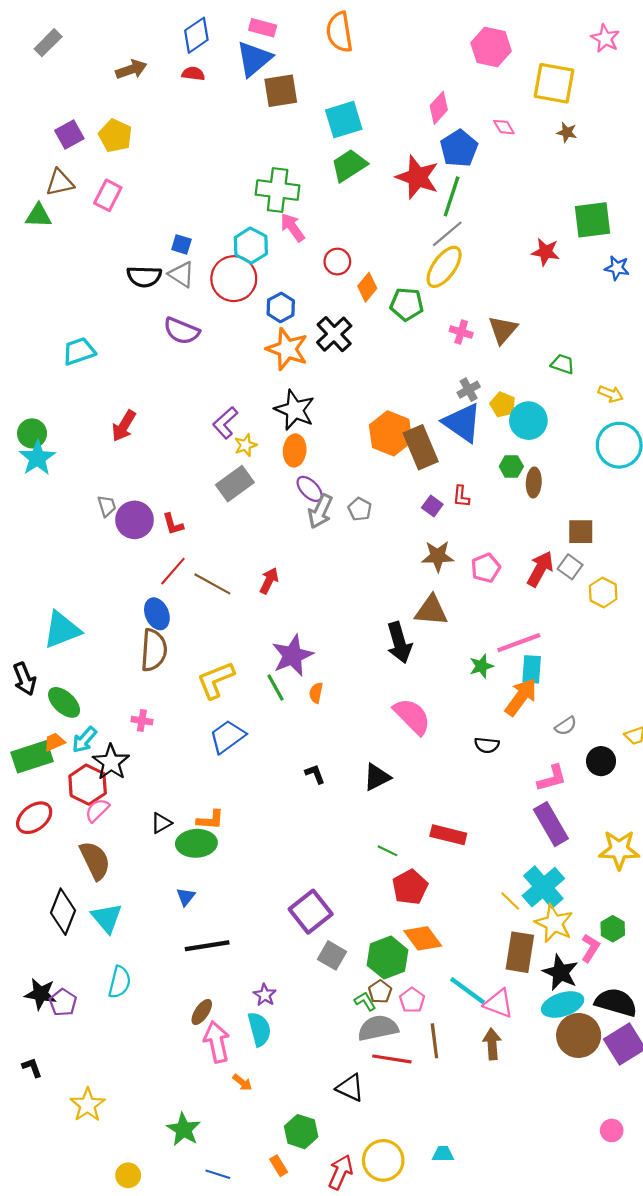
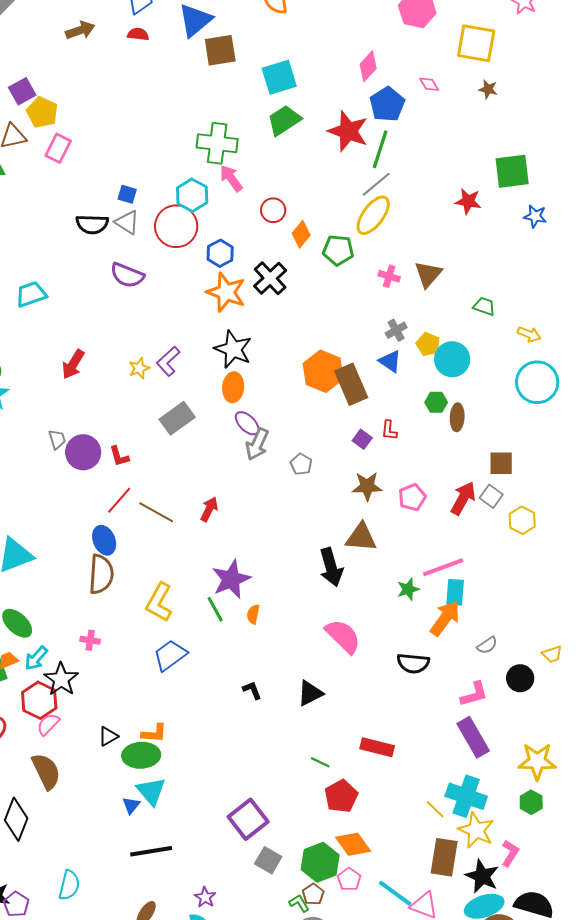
yellow pentagon: (115, 136) -> (42, 112), moved
blue triangle: (462, 423) -> (390, 361), size x0.6
yellow star: (246, 445) -> (139, 368), moved
gray pentagon: (360, 509) -> (301, 464), moved
yellow L-shape: (216, 680) -> (159, 602), turned -39
black semicircle: (487, 745) -> (413, 663), size x1.4
cyan cross: (543, 887) -> (466, 796), turned -30
cyan triangle: (107, 918) -> (151, 791), moved
green hexagon: (613, 929) -> (531, 802), moved
pink pentagon: (412, 1000) -> (349, 879), moved

